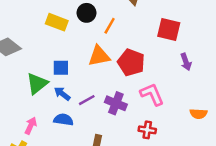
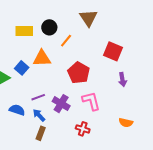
yellow rectangle: (57, 22) -> (24, 31), turned -30
orange triangle: (99, 56) -> (42, 58), moved
blue square: (61, 68) -> (22, 68), turned 32
blue arrow: (62, 94) -> (39, 115), moved

